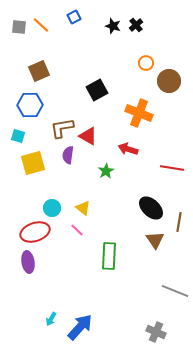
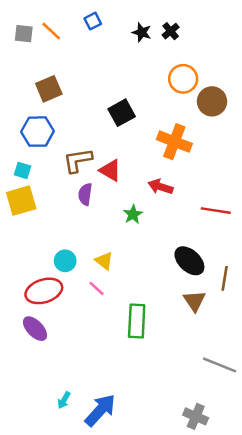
orange circle: (146, 63) -> (183, 79), size x1.5
yellow square: (33, 163) -> (21, 201), moved
purple ellipse: (28, 262) -> (35, 329), turned -35

